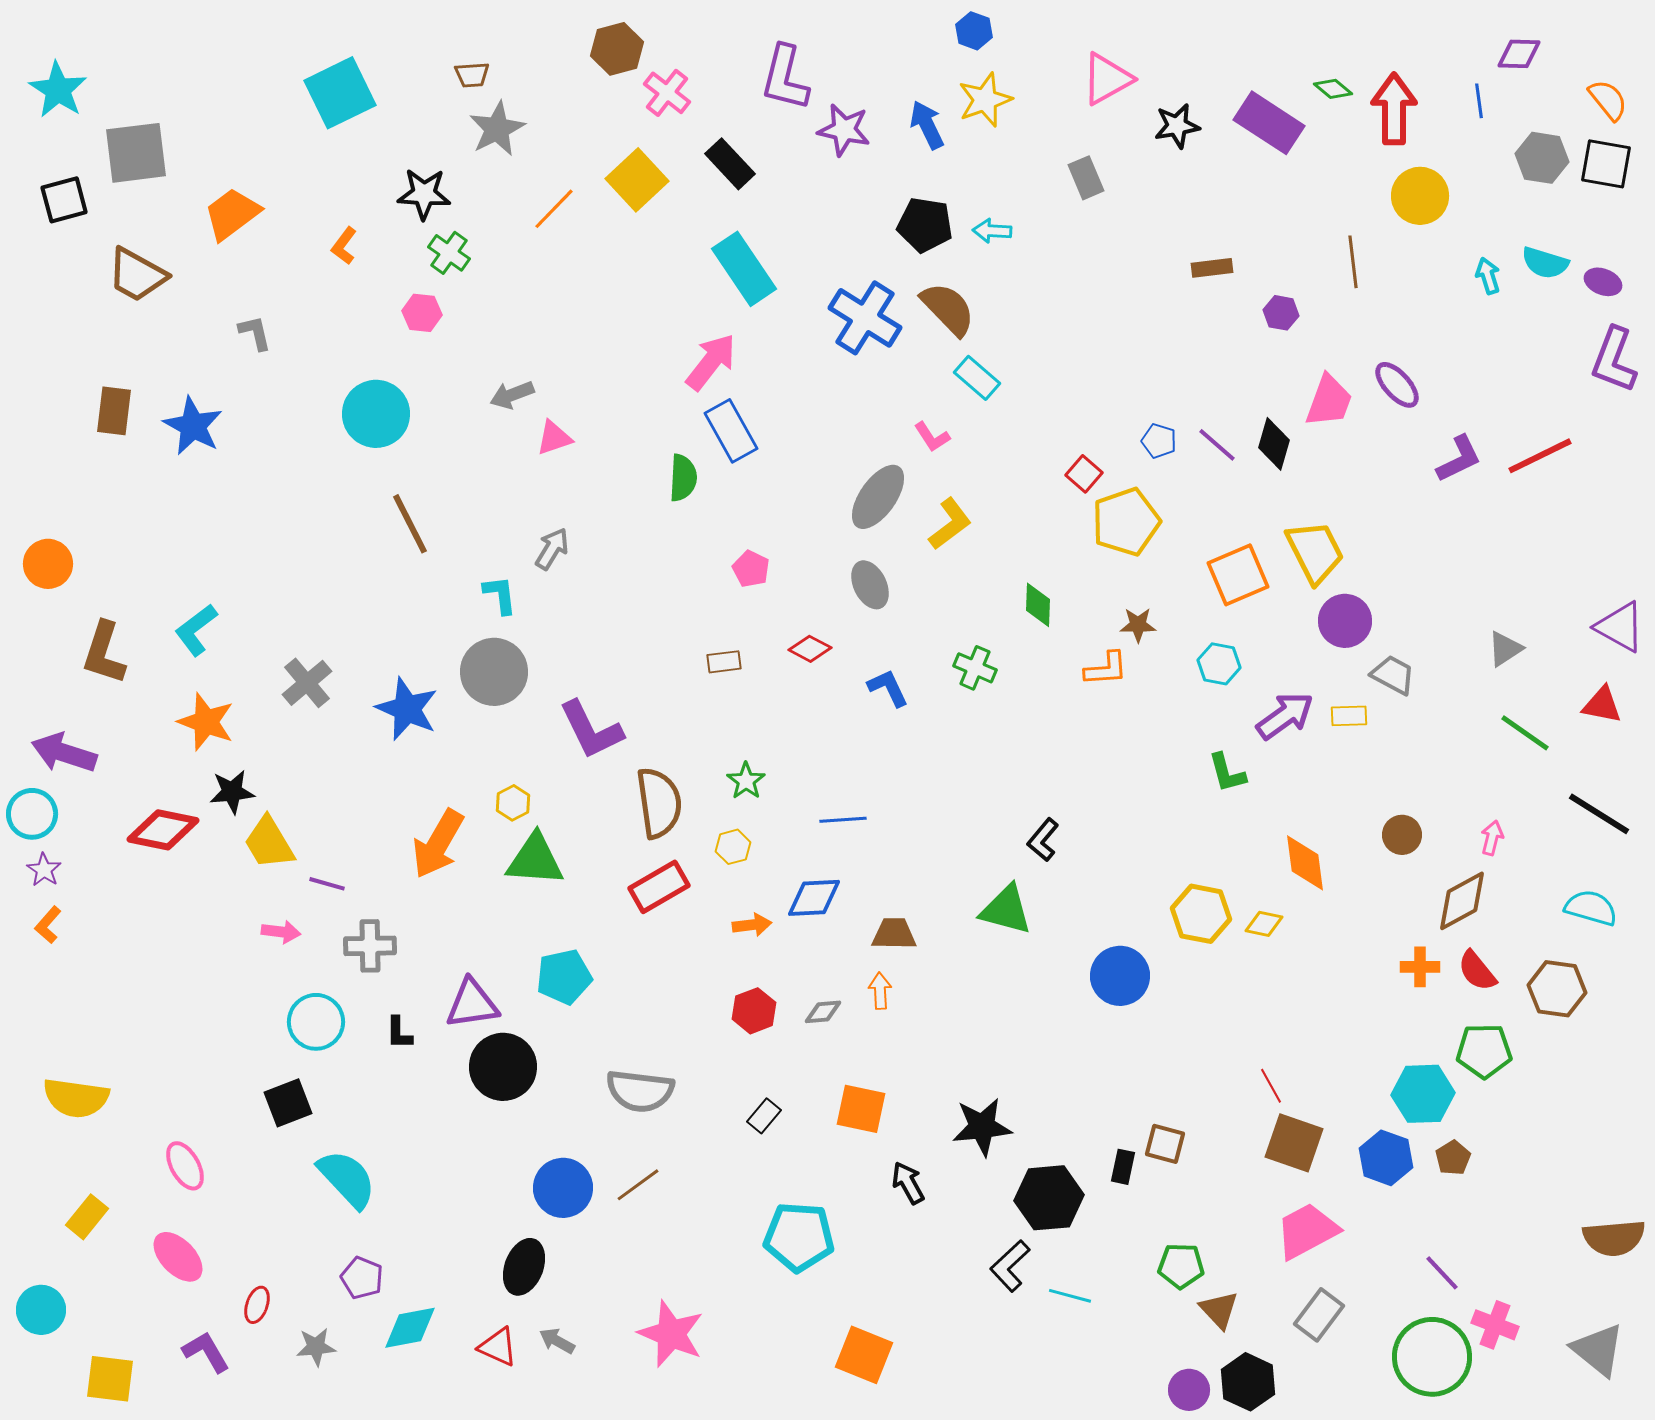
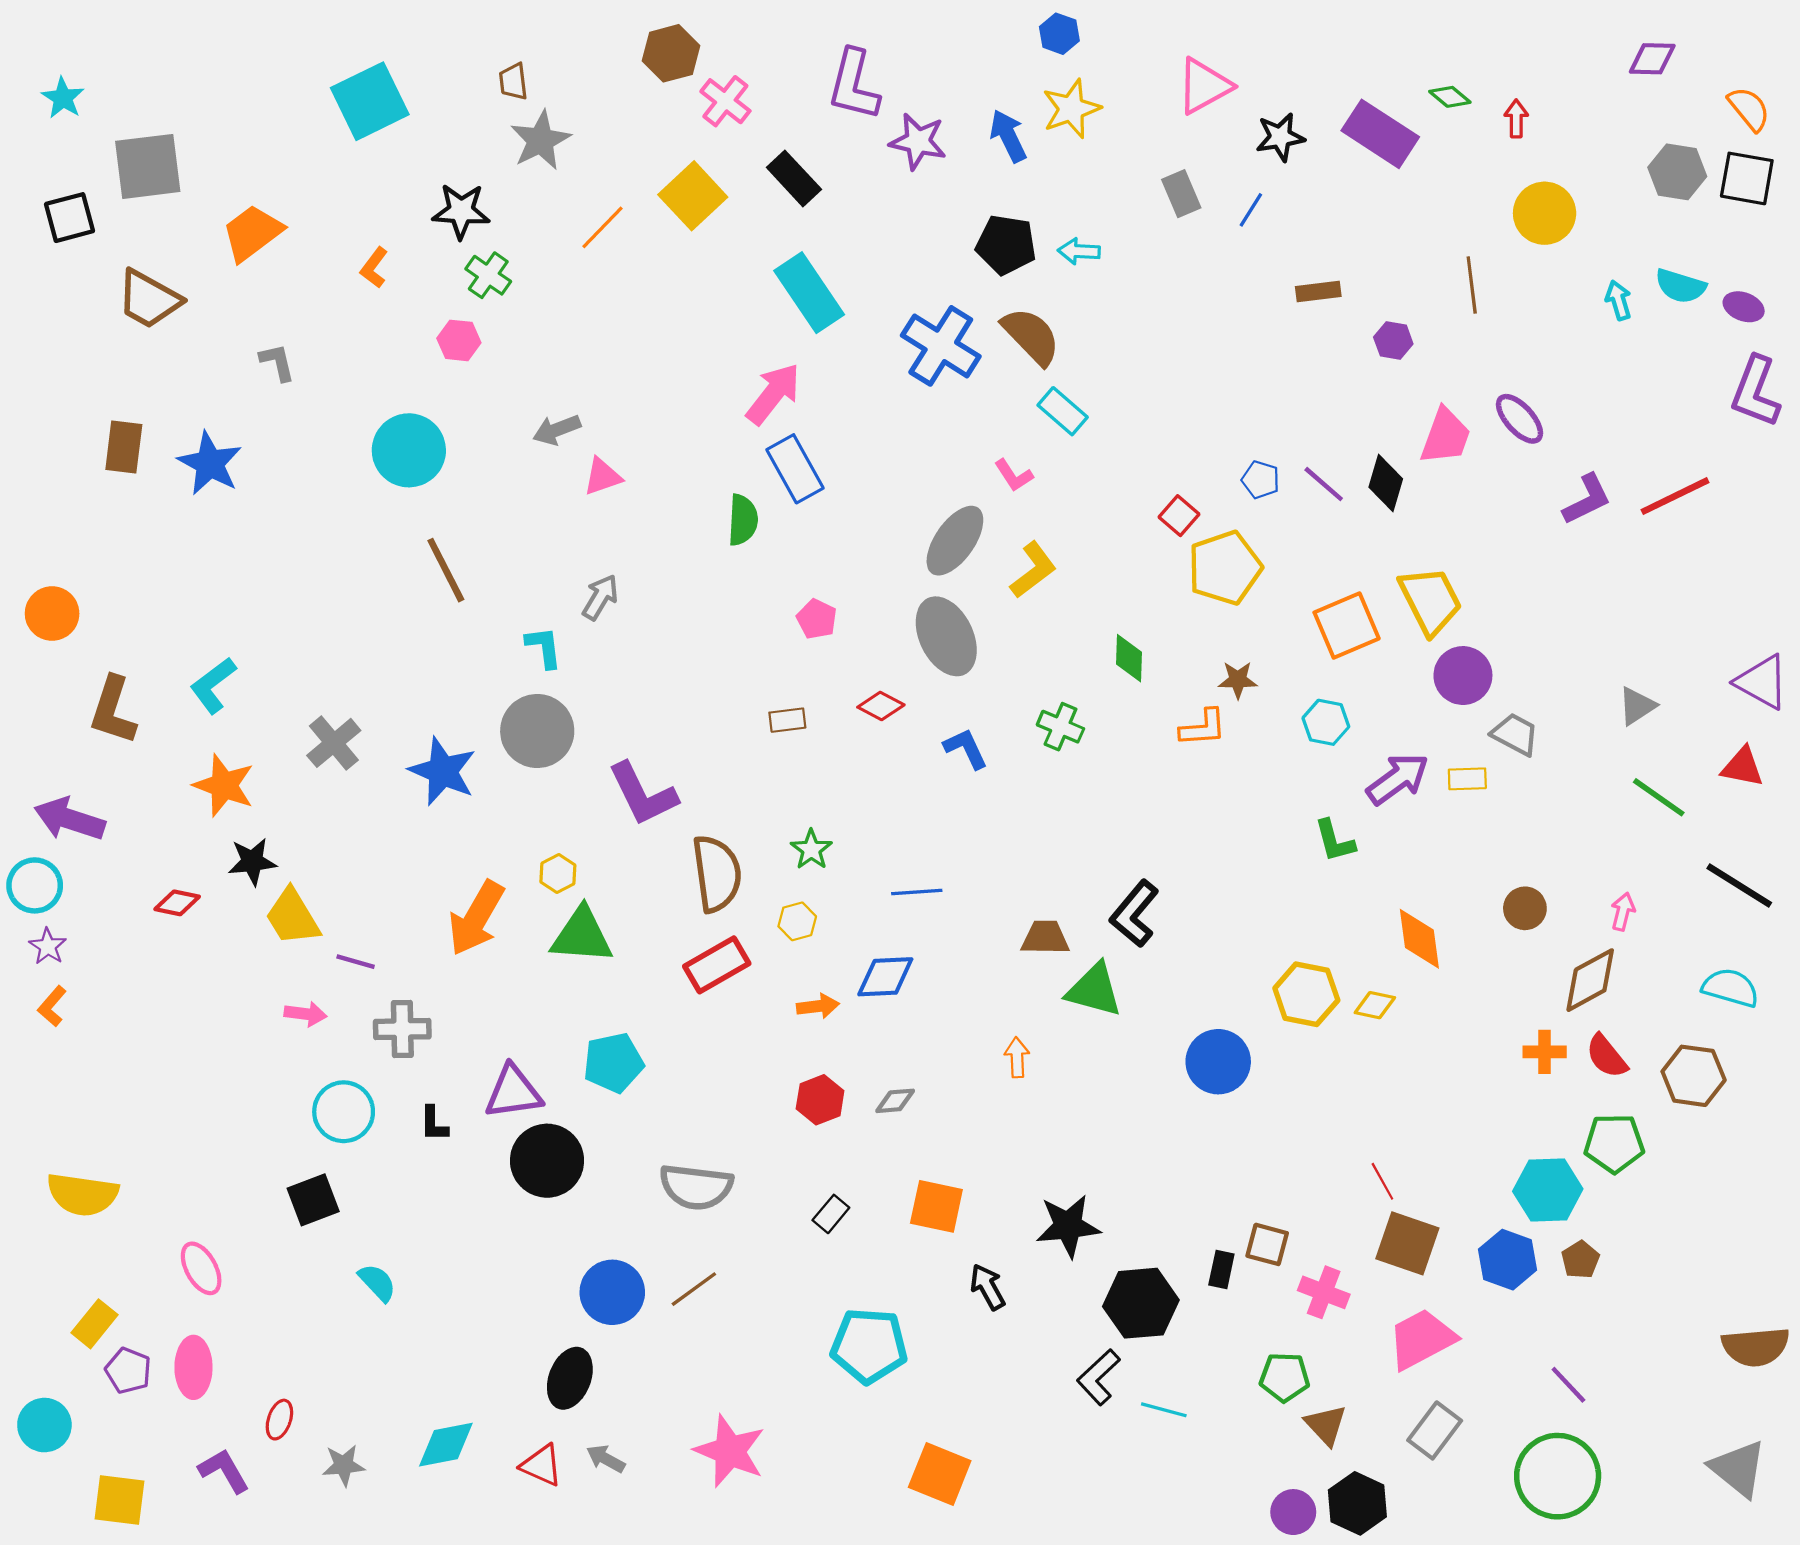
brown trapezoid: (472, 75) -> (513, 82), turned 87
cyan star: (58, 90) -> (63, 98), size x0.7
blue line: (1479, 101) -> (1251, 210), moved, turned 40
red arrow: (1394, 109) -> (1516, 119), size x0.5
gray ellipse: (870, 585) -> (946, 636), size x1.5
red diamond: (163, 830) -> (177, 903), size x0.6
black L-shape: (1043, 840) -> (1134, 914), size x1.4
brown trapezoid: (894, 934) -> (1045, 938), moved
orange arrow: (880, 991) -> (1017, 1057), moved
cyan semicircle: (347, 1179) -> (377, 1283), size x0.6
pink ellipse: (178, 1257) -> (193, 1367), turned 44
purple pentagon: (362, 1278) -> (128, 1371), moved
pink cross: (1495, 1325) -> (1324, 1292), moved

